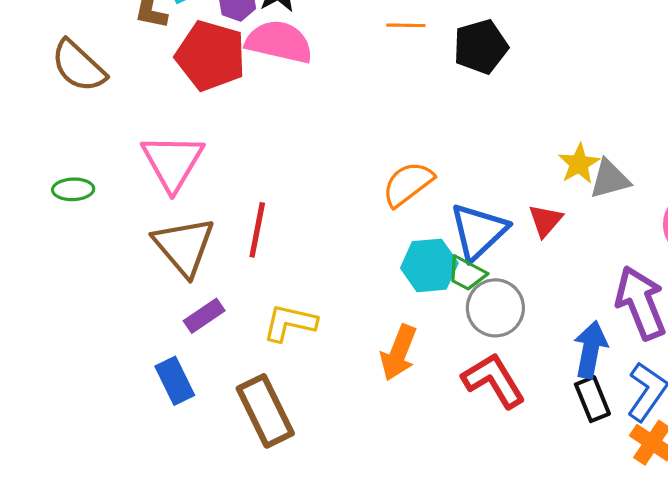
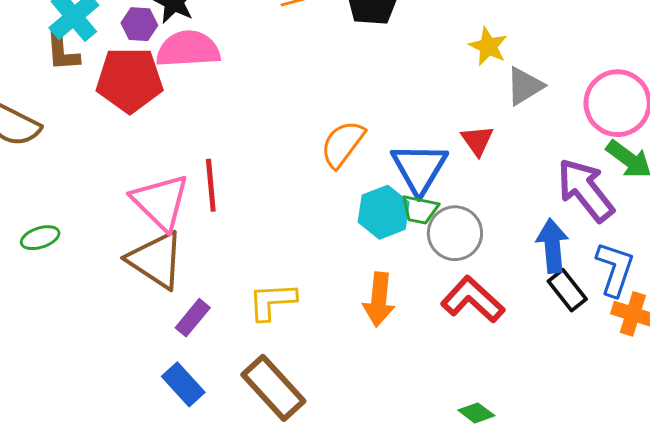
pink triangle: (173, 162) -> (160, 202), moved
yellow star: (579, 164) -> (488, 46), moved
red line: (257, 230) -> (211, 185), moved

